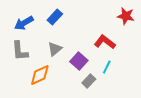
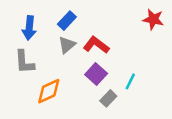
blue arrow: (24, 23) -> (29, 28), turned -54
red L-shape: (105, 42) -> (96, 45), moved
gray triangle: (55, 49) -> (67, 45), moved

